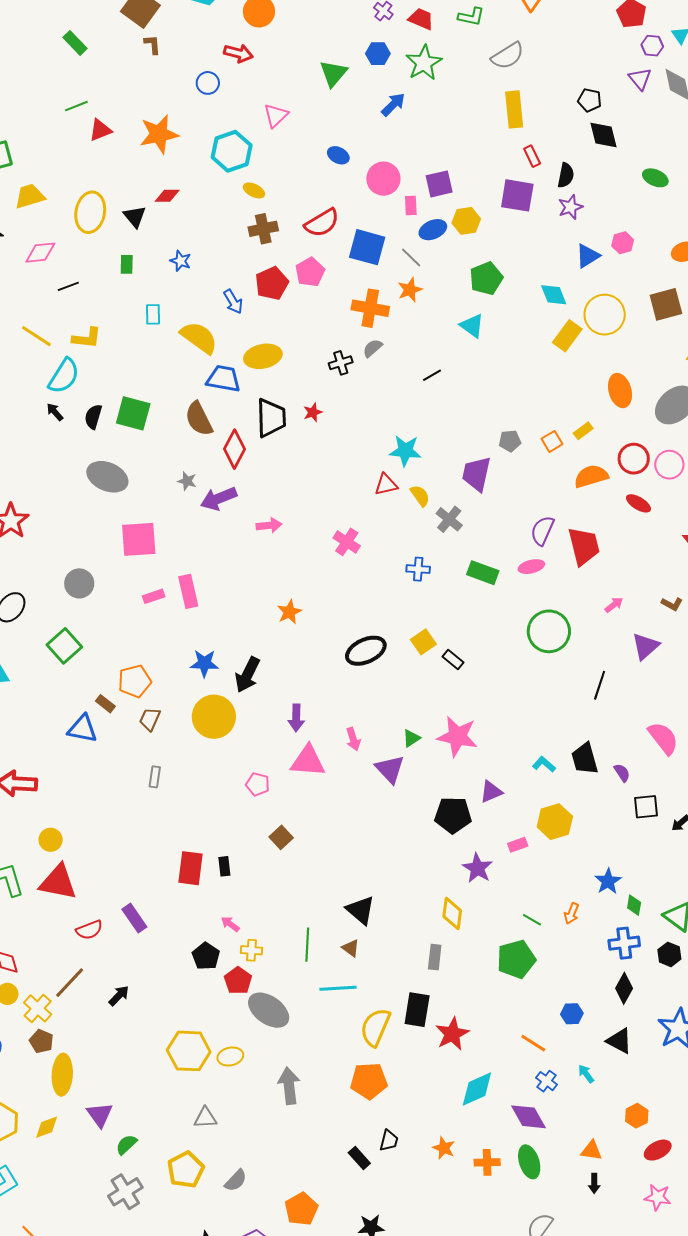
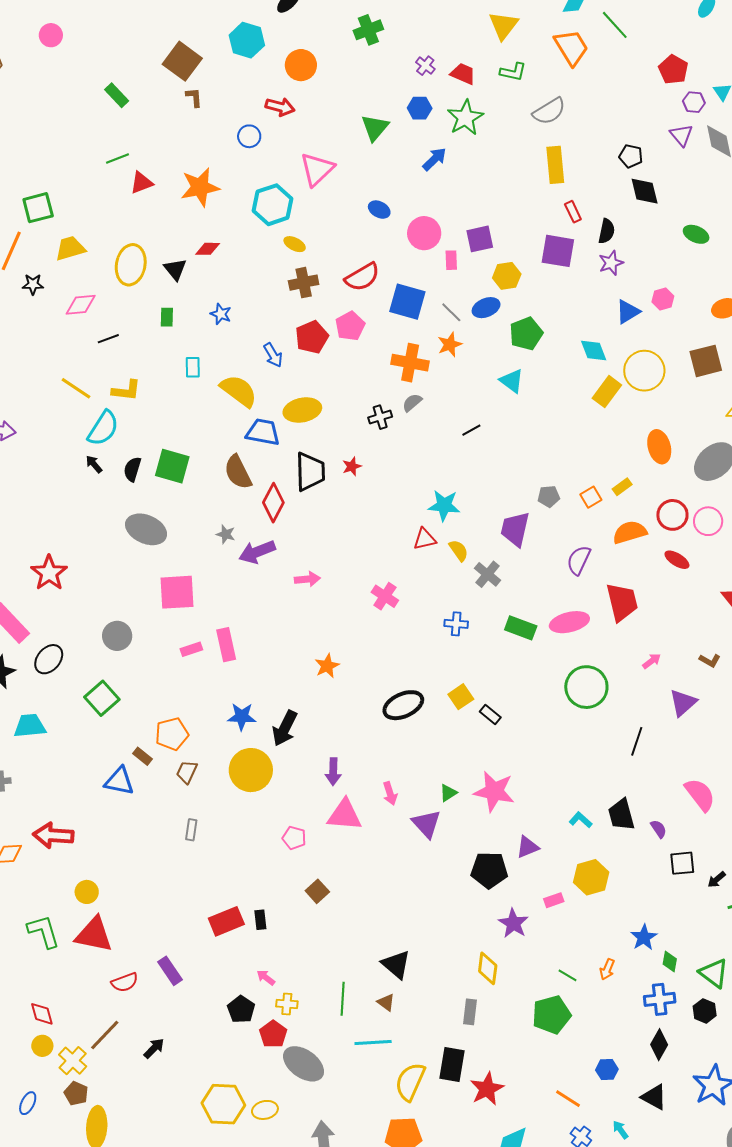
pink triangle: (276, 115) -> (317, 169), size x1.4
blue ellipse: (433, 230) -> (486, 308), moved
purple semicircle: (542, 531) -> (579, 560), moved
pink ellipse: (531, 567) -> (569, 622), size x1.5
red rectangle: (190, 868) -> (226, 921), turned 60

